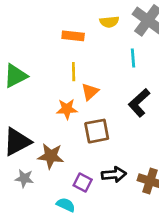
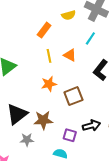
orange rectangle: (73, 36) -> (44, 30), turned -49
cyan line: (133, 58) -> (90, 38), turned 48
orange triangle: (90, 92) -> (70, 55), moved, turned -40

